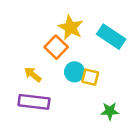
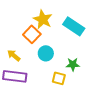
yellow square: (90, 77) -> (59, 78), moved
green star: (110, 111) -> (73, 64), moved

